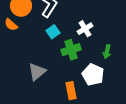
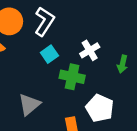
green cross: (71, 50) -> (72, 77), turned 30
green arrow: (107, 52) -> (122, 64), moved

